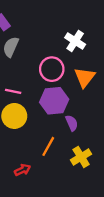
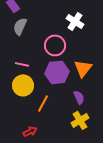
orange triangle: (85, 77) -> (83, 68), moved
purple semicircle: (72, 123) -> (79, 97), moved
orange line: (48, 146) -> (43, 103), moved

